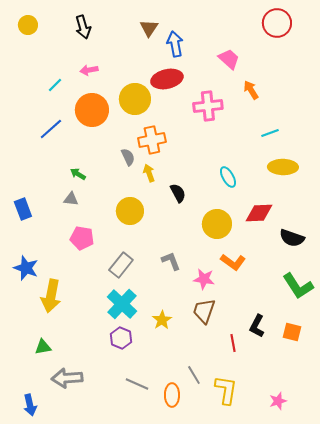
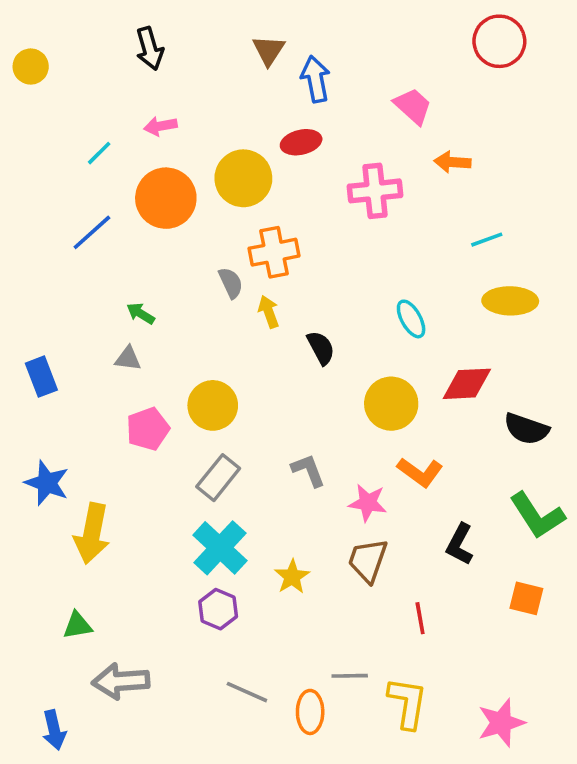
yellow circle: (28, 25) -> (31, 67), moved
red ellipse: (167, 79) -> (301, 142), size x0.7
orange arrow: (251, 90) -> (453, 162), turned -54
yellow circle: (130, 211) -> (213, 405), moved
pink pentagon: (82, 238) -> (148, 429), turned -30
black L-shape: (257, 326) -> (460, 544), moved
gray line: (194, 375) -> (350, 676), turned -60
pink star: (278, 401) -> (501, 723), size x1.5

